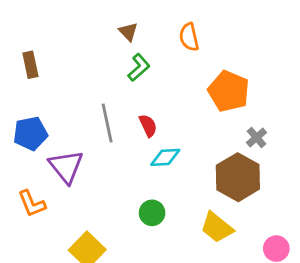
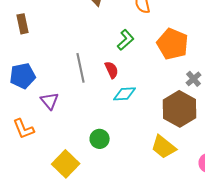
green L-shape: (139, 67) -> (126, 40), moved
purple triangle: (66, 167) -> (50, 101), size x0.7
green circle: (152, 213) -> (100, 139), moved

